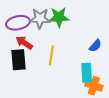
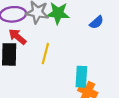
blue semicircle: (95, 46) -> (97, 22), moved

